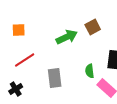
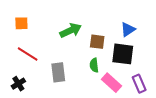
brown square: (93, 27) -> (97, 42), moved, turned 35
red line: (25, 60) -> (28, 54), turned 65

